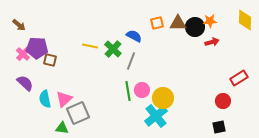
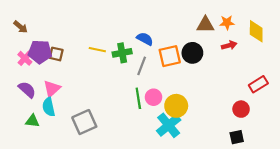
yellow diamond: (245, 20) -> (256, 31), moved
orange square: (157, 23) -> (170, 56), moved, size x1.5
brown triangle: (178, 23) -> (205, 25), moved
black circle: (195, 27) -> (192, 53), moved
green cross: (113, 49) -> (122, 53), turned 36
brown square: (50, 60) -> (56, 54), moved
pink triangle: (64, 99) -> (52, 89), moved
green triangle: (62, 128) -> (32, 121), moved

